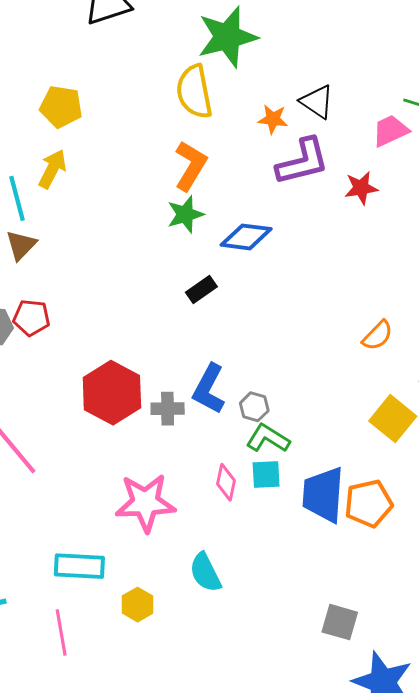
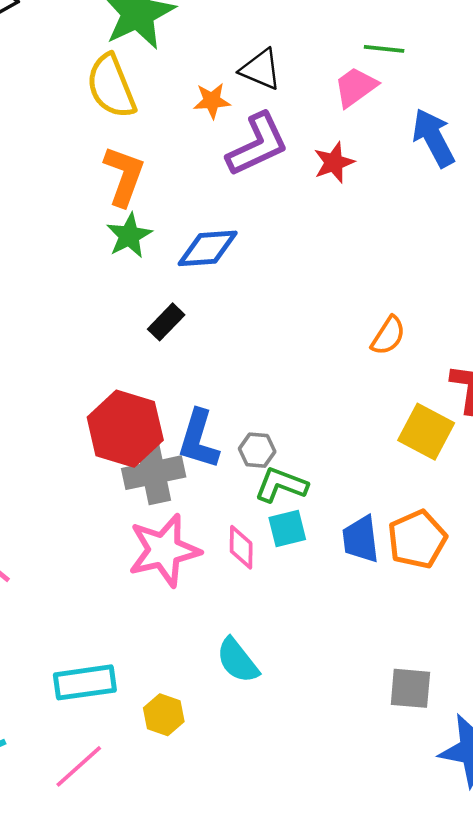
red hexagon: (112, 393) -> (125, 429), moved
gray cross: (168, 409) -> (154, 473), size x1.5
blue trapezoid: (323, 495) -> (361, 539), size x0.7
pink star: (145, 503) -> (164, 550), moved
pink line: (61, 633) -> (79, 766), turned 69

